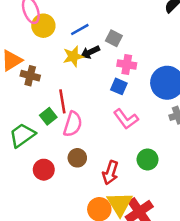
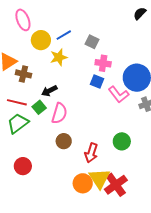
yellow circle: (43, 26) -> (41, 40), moved
black arrow: (90, 52) -> (49, 91), moved
red line: (62, 101) -> (17, 102), moved, turned -66
pink L-shape: (126, 119) -> (119, 95), moved
red circle: (44, 170) -> (23, 166), moved

